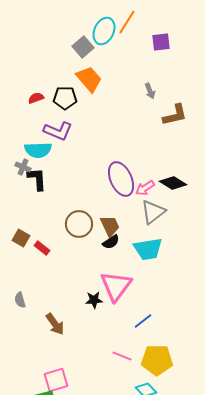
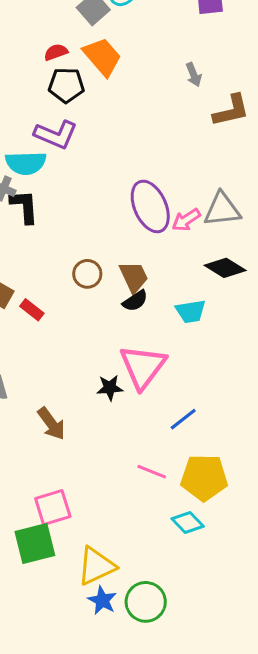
red semicircle: (36, 98) -> (56, 52), moved
black diamond: (173, 183) -> (225, 268), moved
gray triangle: (153, 212) -> (222, 209), moved, turned 32
brown circle: (79, 224) -> (87, 274), size x0.7
cyan trapezoid: (148, 249) -> (191, 311), size x0.7

